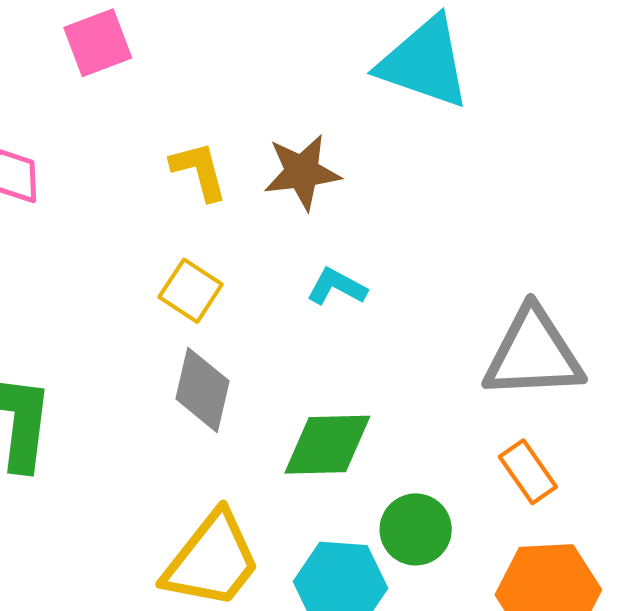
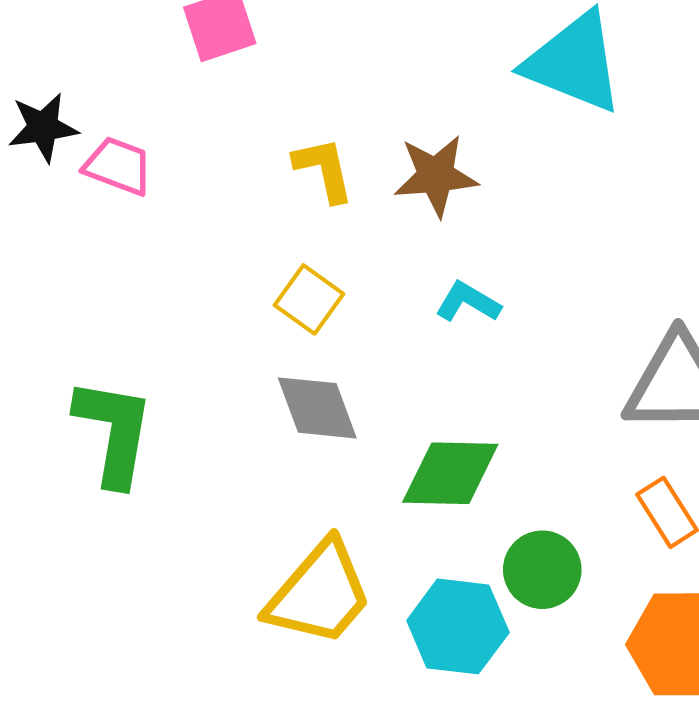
gray diamond: (202, 390) -> (317, 408), turned -36

